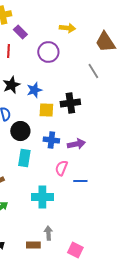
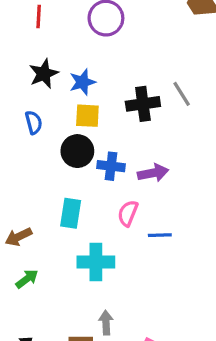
gray line: (93, 71) -> (182, 94), moved
yellow square: (46, 110) -> (87, 116), moved
black circle: (20, 131) -> (77, 151), moved
cyan rectangle: (24, 158) -> (71, 213), moved

